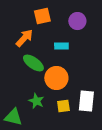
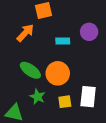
purple circle: (77, 21) -> (89, 32), moved
green ellipse: (33, 63) -> (30, 70), moved

